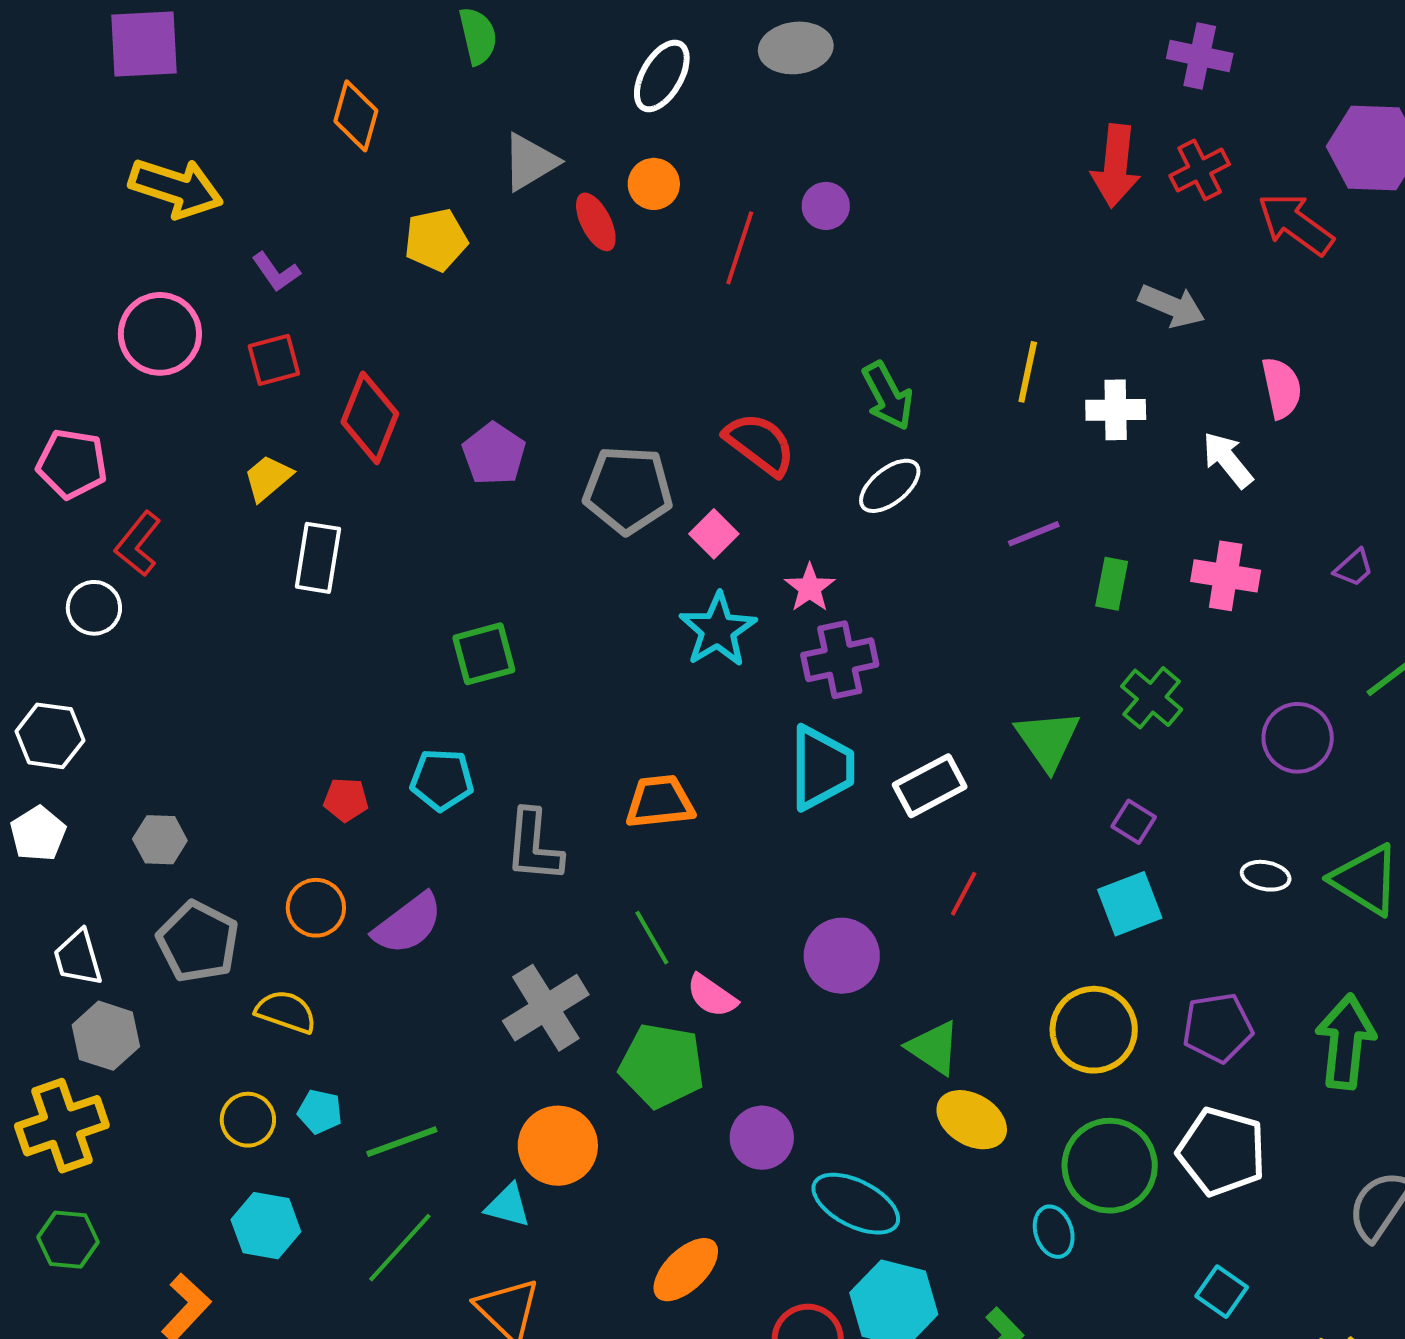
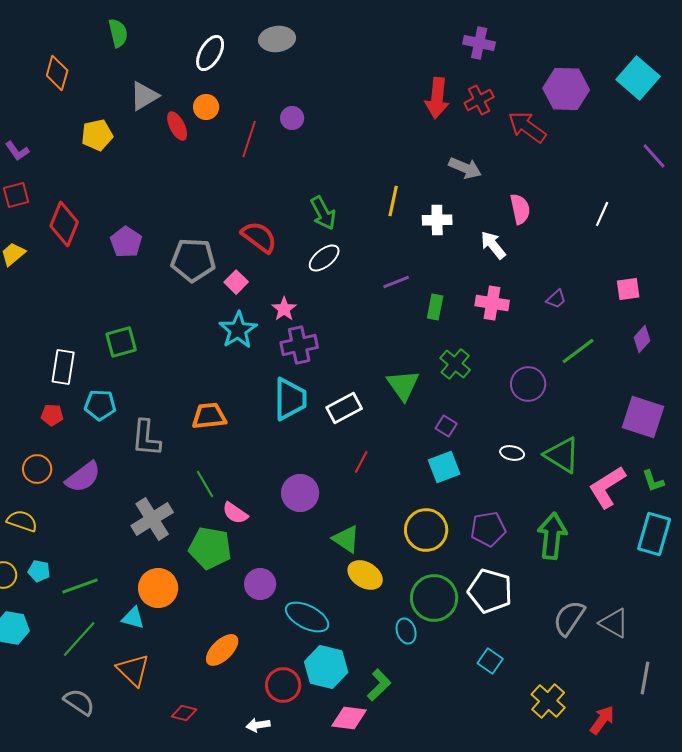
white rectangle: (318, 558) -> (63, 367), moved

